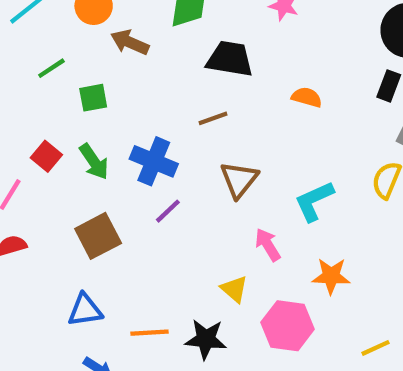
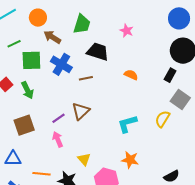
green square: (93, 98) -> (31, 60), size x1.5
blue cross: (154, 161) -> (61, 64), moved
brown triangle: (239, 180) -> (81, 111), moved
pink arrow: (268, 245) -> (58, 139), moved

